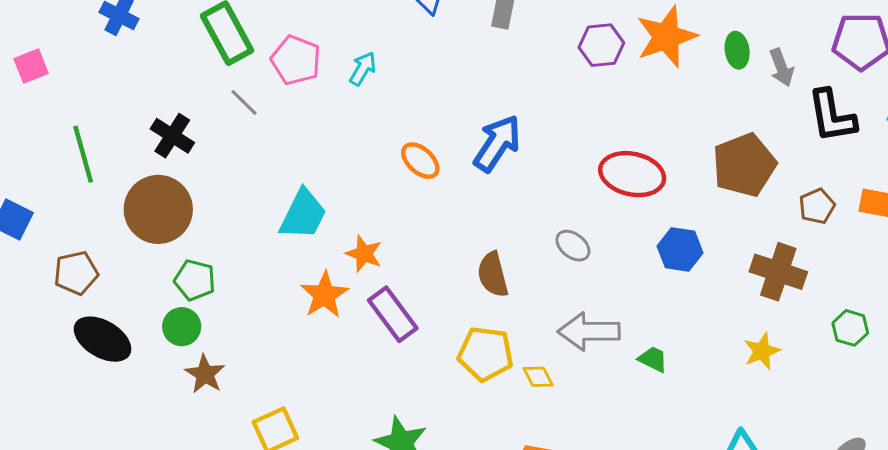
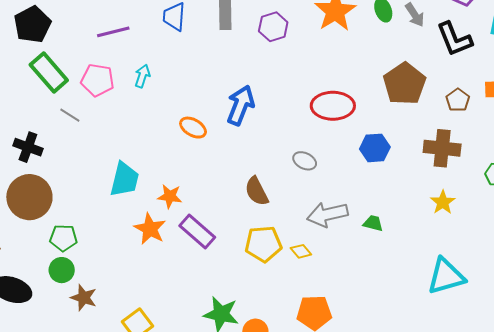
purple hexagon: (601, 45) -> (273, 27), moved

